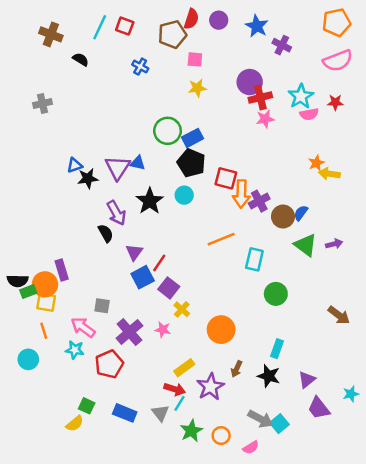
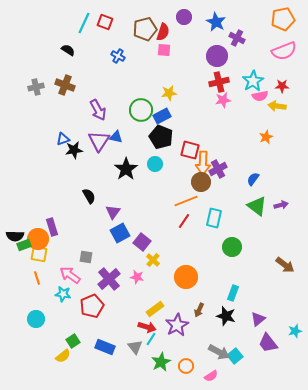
red semicircle: (191, 19) -> (163, 32), moved
brown cross: (51, 34) -> (65, 85), moved
purple circle: (250, 82) -> (217, 56), moved
yellow star: (197, 88) -> (169, 93), moved
yellow arrow: (329, 174) -> (277, 106), moved
purple arrow: (116, 213) -> (98, 110), moved
brown circle: (283, 217) -> (201, 182), moved
red line: (159, 263) -> (184, 221), moved
cyan circle: (28, 359) -> (36, 319), moved
green square: (87, 406) -> (73, 341), turned 32

